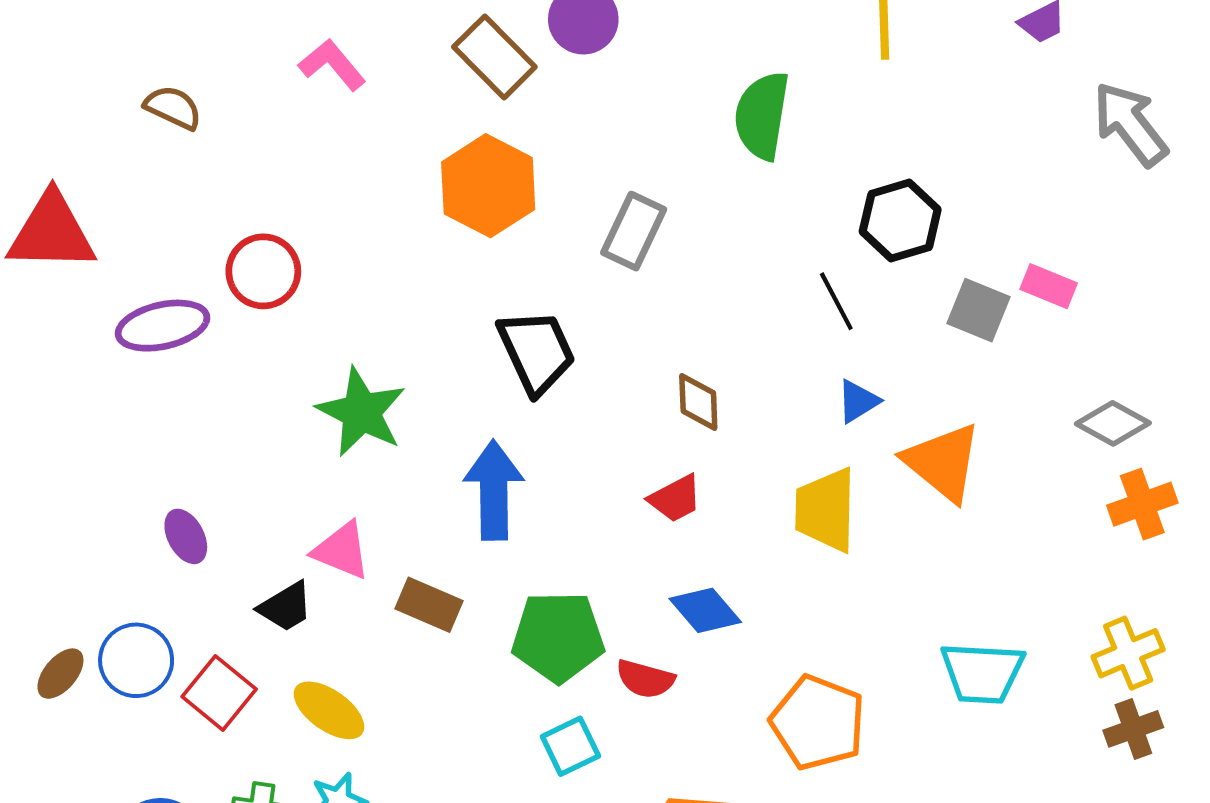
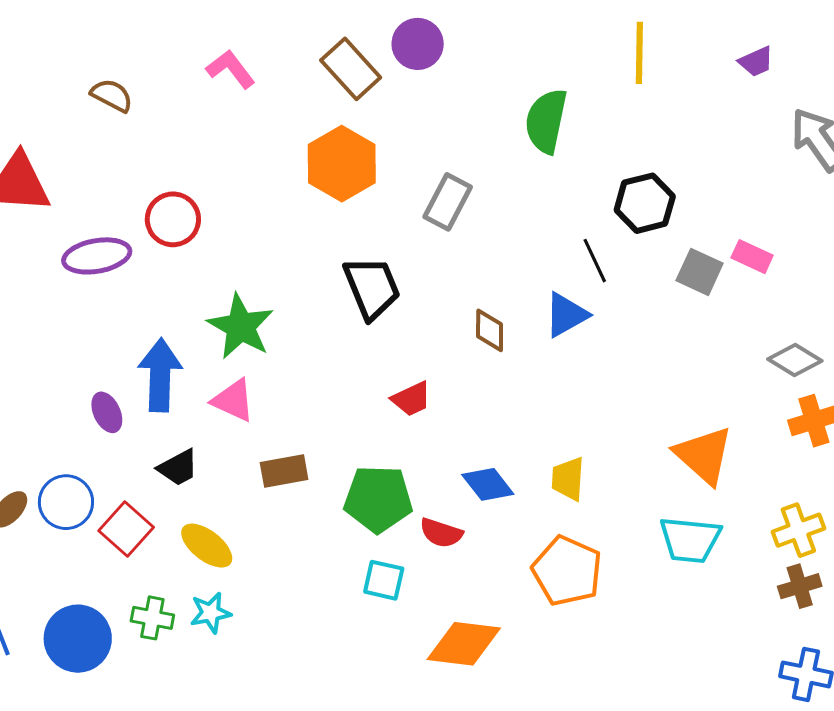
blue triangle: (858, 401) -> (566, 315), moved, size x1.4
orange triangle: (943, 462) -> (704, 455), moved
blue arrow: (494, 490) -> (160, 375), moved
red trapezoid: (675, 498) -> (411, 399), moved
yellow trapezoid: (826, 510) -> (568, 479), moved, size x0.7
pink triangle: (342, 550) -> (233, 400), moved
brown rectangle: (429, 605) -> (284, 471), turned -36
cyan square: (570, 746) -> (384, 580), turned 36

